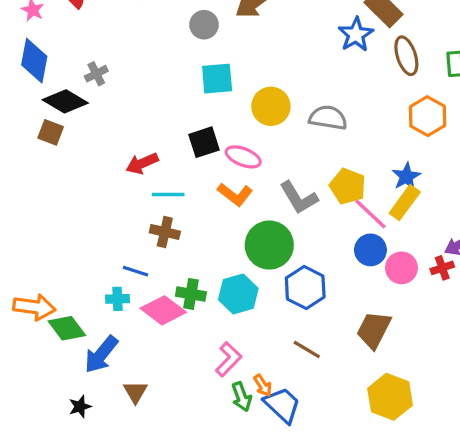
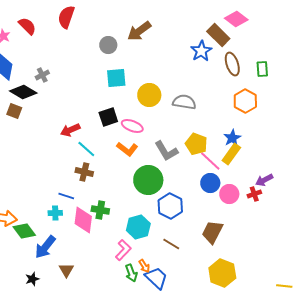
cyan line: (168, 194) -> (86, 149), turned 42
cyan hexagon: (238, 294) -> (138, 227), moved
pink diamond: (163, 310) -> (83, 220), turned 60

